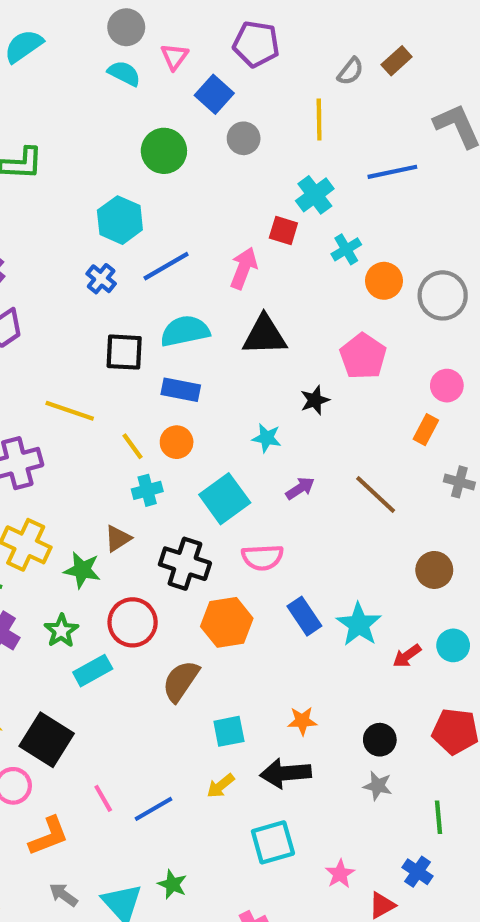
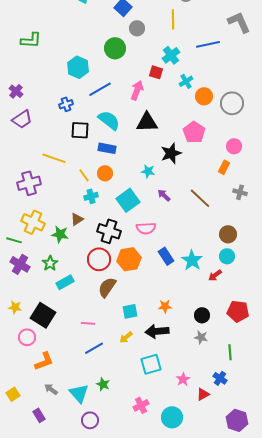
green circle: (164, 151) -> (115, 48), moved
blue cross: (101, 279) -> (66, 104), moved, turned 32
cyan semicircle: (185, 331) -> (109, 120), turned 50
black star: (315, 400) -> (171, 153), size x1.5
purple arrow: (300, 488) -> (164, 195), turned -104
red circle: (133, 622) -> (99, 259), moved
cyan circle: (453, 645) -> (227, 256), moved
pink line: (103, 798) -> (88, 323), moved, turned -56

